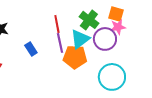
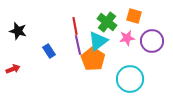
pink star: (118, 27) -> (127, 38), moved
purple circle: (105, 39) -> (152, 41), moved
orange pentagon: (75, 57) -> (93, 59), turned 30

